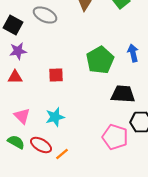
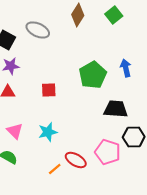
red ellipse: (41, 145) -> (76, 160), moved

